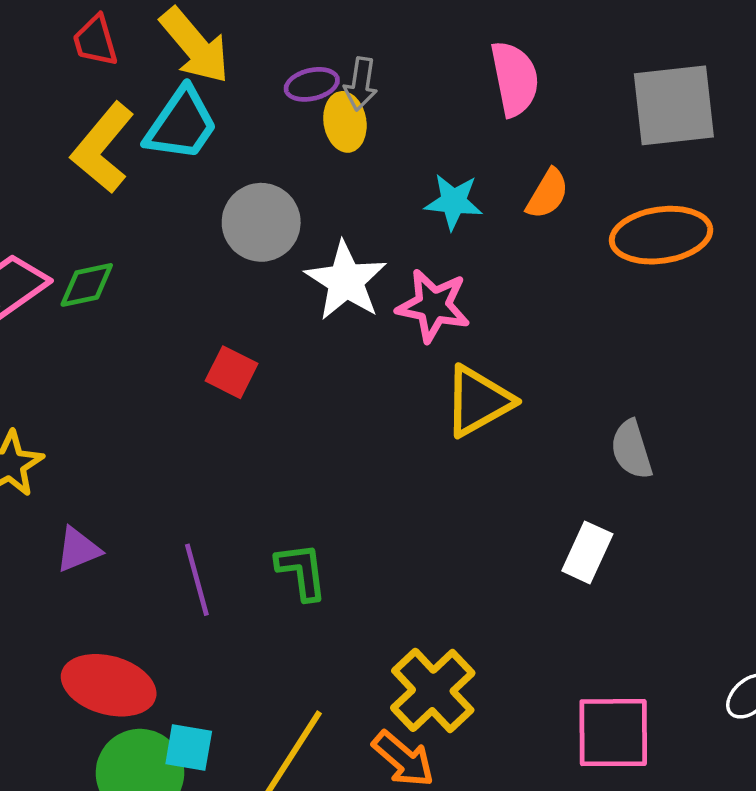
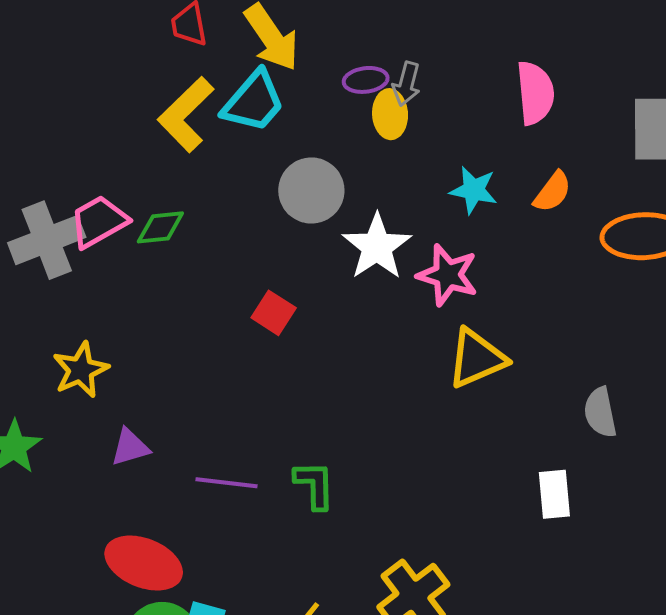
white rectangle: (587, 552) -> (554, 494), turned -36
purple line: (197, 580) -> (227, 483), turned -74

